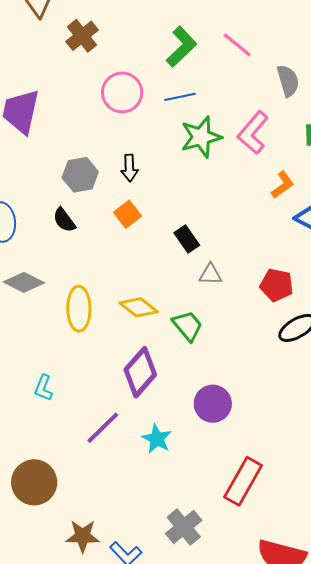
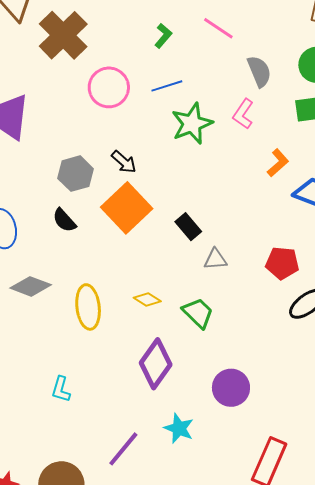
brown cross: (82, 36) -> (63, 35), size x1.5
green L-shape: (181, 47) -> (163, 36), size x0.6
gray semicircle: (288, 81) -> (259, 71), moved
pink L-shape: (253, 133) -> (243, 114), size x0.7
black arrow: (129, 168) -> (124, 162), turned -40
orange square: (127, 214) -> (127, 208), size x1.8
yellow diamond: (139, 307) -> (147, 300), size x0.7
purple line: (103, 428) -> (123, 449), moved

